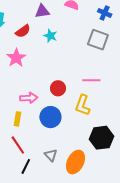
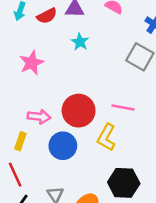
red semicircle: (23, 31) -> (47, 16), moved
red circle: (58, 88) -> (79, 111), size x1.6

